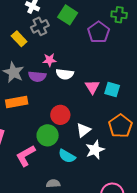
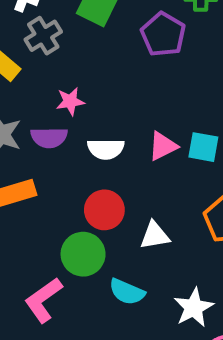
white semicircle: (65, 74) -> (106, 149), moved
pink triangle: (92, 87) -> (163, 146), turned 42
white triangle: (84, 130) -> (155, 235), turned 35
white star: (95, 150) -> (194, 307), moved

